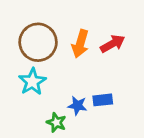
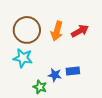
cyan star: (32, 82) -> (23, 58), turned -30

